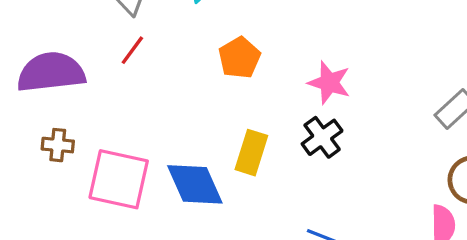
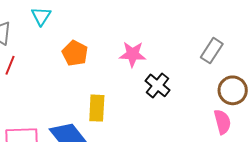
black cross: (322, 137) -> (158, 85), moved

